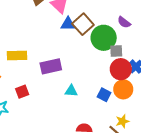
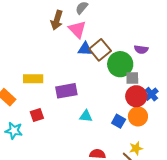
purple semicircle: (124, 22) -> (141, 49), turned -32

